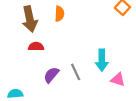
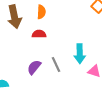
red semicircle: (36, 47) -> (39, 34), moved

